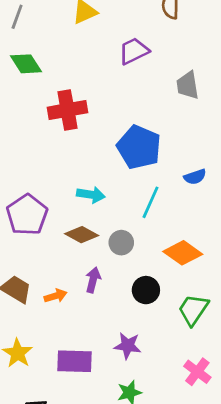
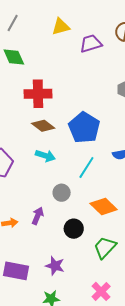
purple trapezoid: (134, 51) -> (91, 44), moved
brown diamond: (82, 235) -> (43, 126), moved

